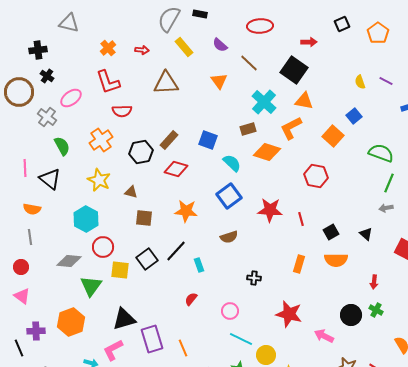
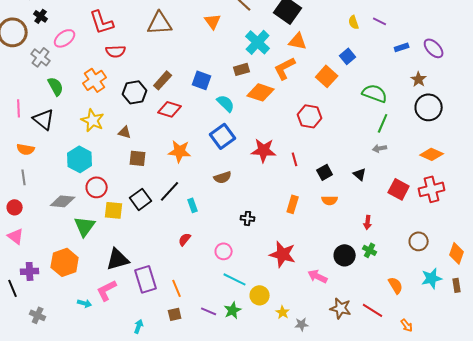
orange semicircle: (336, 260) -> (330, 200), size x0.7

